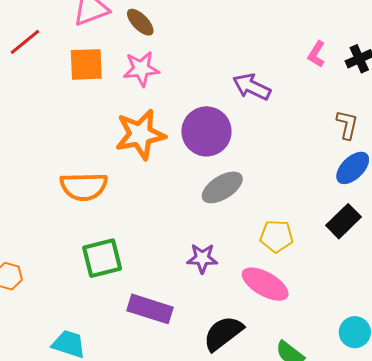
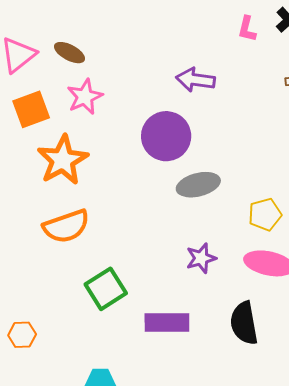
orange star: (140, 134) -> (63, 160), moved
gray ellipse: (222, 187) -> (198, 185), turned 36
black semicircle: (223, 333) -> (244, 323), turned -45

